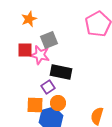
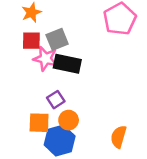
red square: (25, 50) -> (31, 41), moved
black rectangle: (61, 72) -> (67, 64), moved

